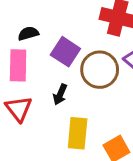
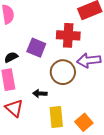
purple square: (65, 52) -> (36, 48), moved
black arrow: (60, 94) -> (40, 94), turned 80

